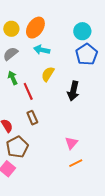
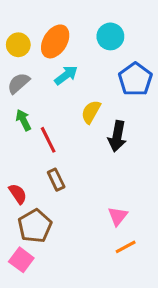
cyan circle: (82, 31) -> (110, 36), moved
cyan arrow: (42, 50) -> (66, 75), turned 133
yellow semicircle: (48, 74) -> (91, 112), moved

